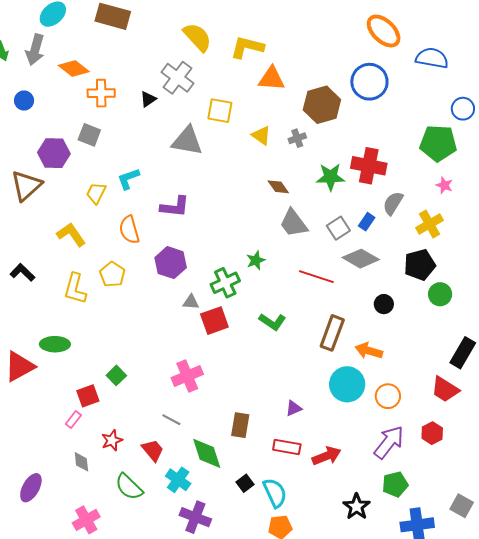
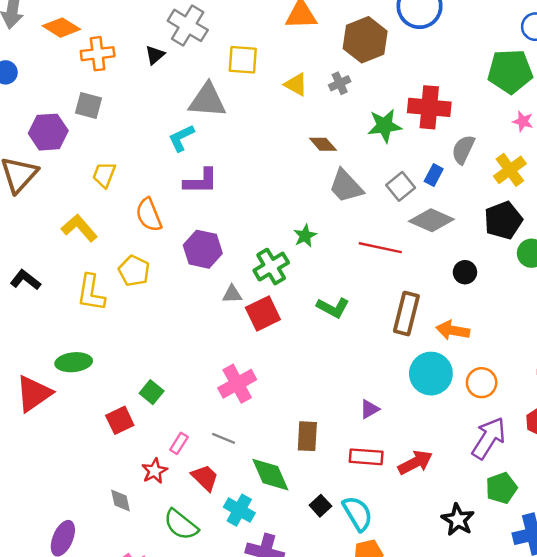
cyan L-shape: (128, 179) -> (181, 138), moved
pink rectangle: (73, 420) -> (179, 443), moved

